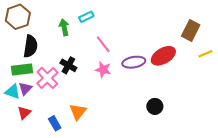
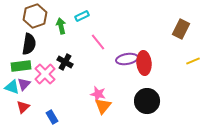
brown hexagon: (18, 17) -> (35, 16), moved
yellow line: (205, 54) -> (193, 61), moved
red ellipse: (163, 56) -> (144, 63), moved, turned -65
pink star: (103, 70) -> (98, 94), moved
black circle: (155, 106) -> (147, 101), size x1.6
orange triangle: (78, 112) -> (103, 106), moved

